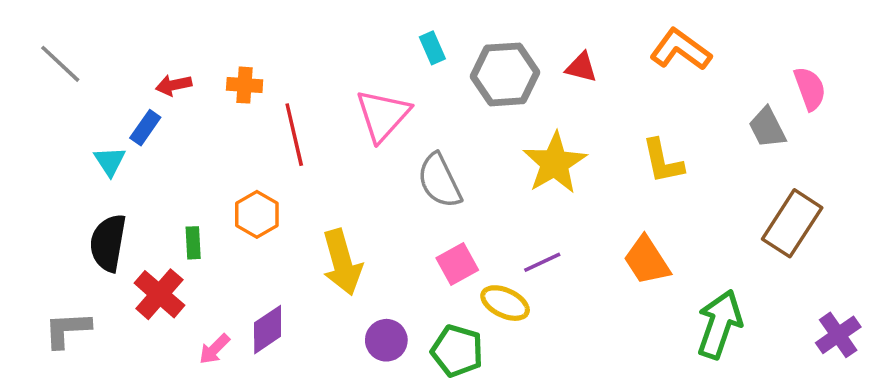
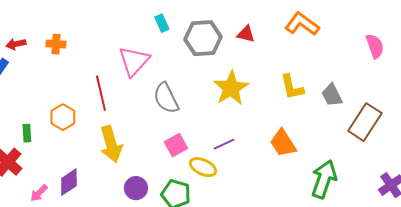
gray trapezoid: (767, 128) -> (332, 95), moved
red line: (294, 135) -> (101, 93), moved

